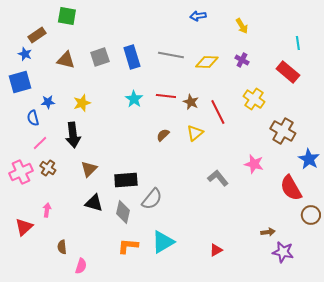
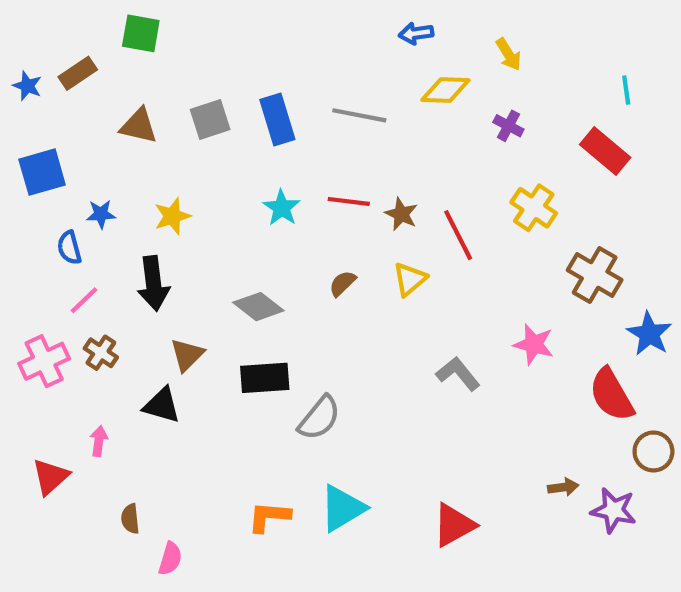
blue star: (25, 54) -> (27, 86), moved
yellow diamond: (207, 62) -> (445, 90), moved
black triangle: (94, 203) -> (162, 405), moved
gray diamond: (123, 212) -> (258, 307), moved, turned -65
red triangle: (216, 250) -> (454, 525), size x1.6
purple star: (283, 252) -> (614, 510), moved

